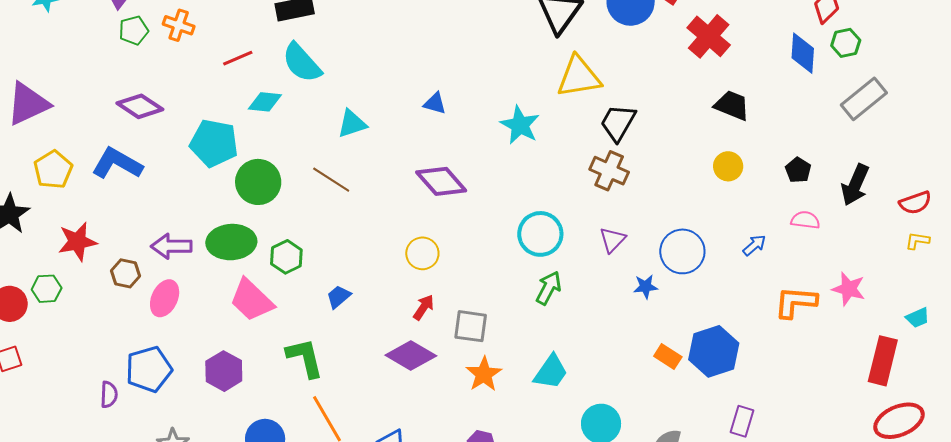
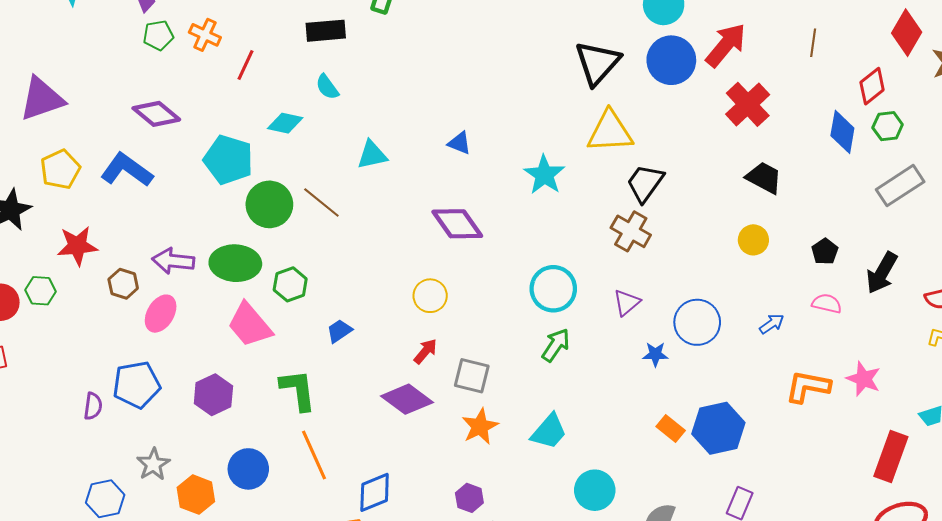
red line: (238, 58) -> (245, 65), moved, turned -48
cyan semicircle: (302, 63) -> (327, 87), size x0.6
brown line: (331, 180) -> (321, 203), moved

